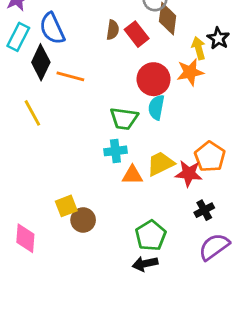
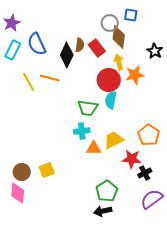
yellow arrow: (199, 48) -> (119, 62), moved
black diamond: (41, 62) -> (67, 55), moved
yellow line: (32, 113) -> (29, 82), moved
red star: (189, 174) -> (132, 159), moved
brown circle: (83, 220) -> (22, 172), moved

